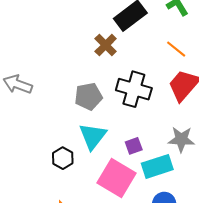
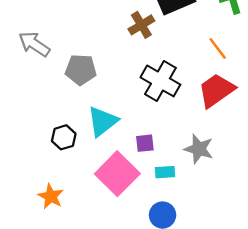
gray pentagon: (88, 96) -> (81, 70), moved
cyan rectangle: (157, 166) -> (165, 172), size x0.6

